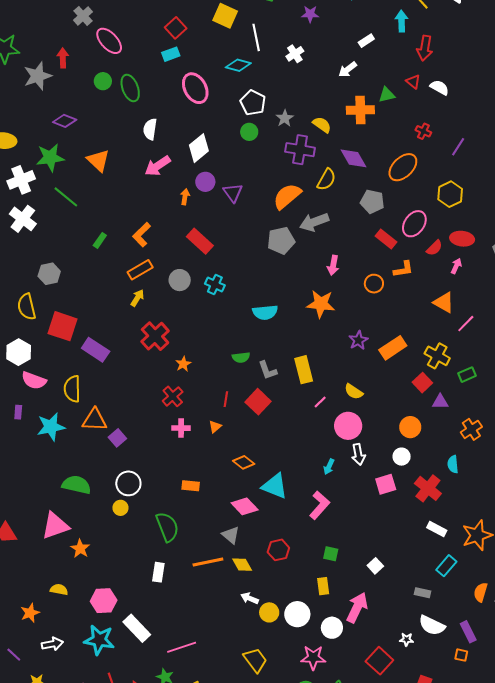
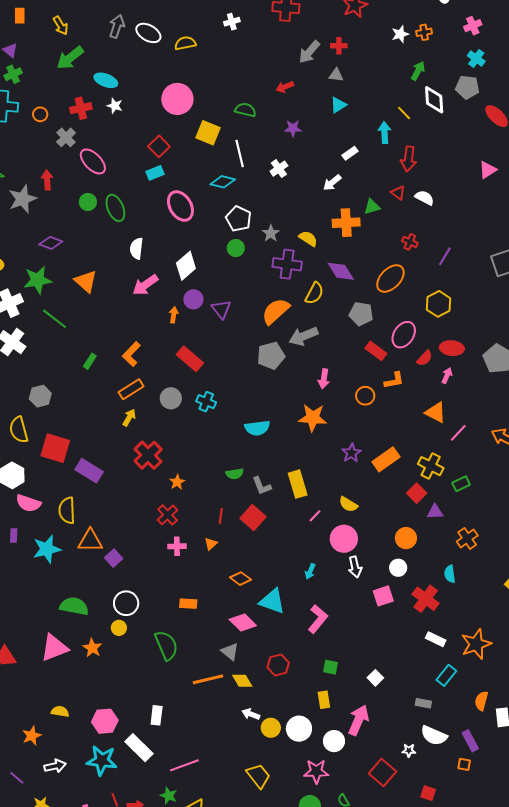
cyan arrow: (329, 467) -> (310, 571), moved
orange star: (80, 549) -> (92, 648), moved
white rectangle: (158, 572) -> (157, 715), moved

